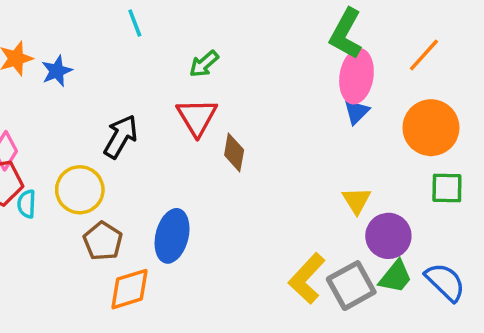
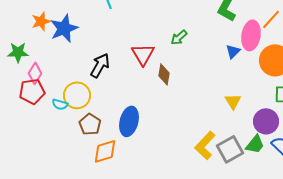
green arrow: (204, 64) -> (179, 37), moved
blue star: (57, 71) -> (64, 28), size x1.6
pink ellipse: (356, 76) -> (251, 35), moved
cyan semicircle: (27, 204) -> (60, 104), moved, turned -77
purple circle: (388, 236) -> (266, 121), moved

